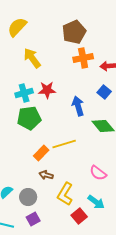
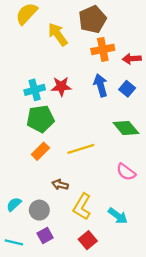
yellow arrow: (32, 58) -> (58, 34), moved
blue arrow: (78, 106) -> (101, 85), moved
orange rectangle: (41, 153) -> (40, 151), moved
pink semicircle: (98, 173) -> (126, 172), moved
red square: (79, 216) -> (88, 240), moved

